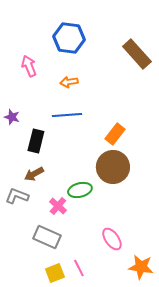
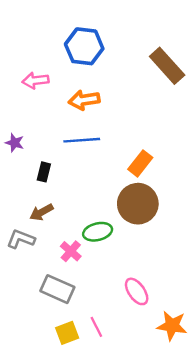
pink arrow: (29, 66) -> (35, 80), turned -75
orange arrow: (69, 82) -> (84, 100), size x1.4
black rectangle: (36, 141) -> (44, 172), size x0.7

